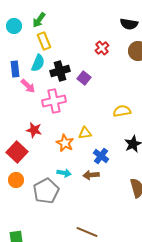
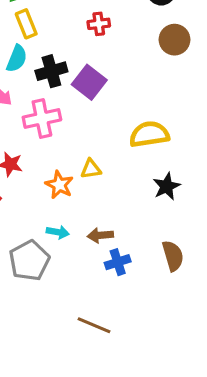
red cross: (102, 48) -> (99, 24), moved, turned 32
purple square: (84, 78) -> (89, 82), size x1.5
yellow semicircle: (122, 111) -> (149, 134), size x1.4
blue cross: (101, 156) -> (118, 262), moved, turned 35

